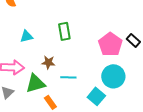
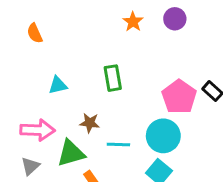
cyan circle: (113, 76) -> (163, 136), moved

